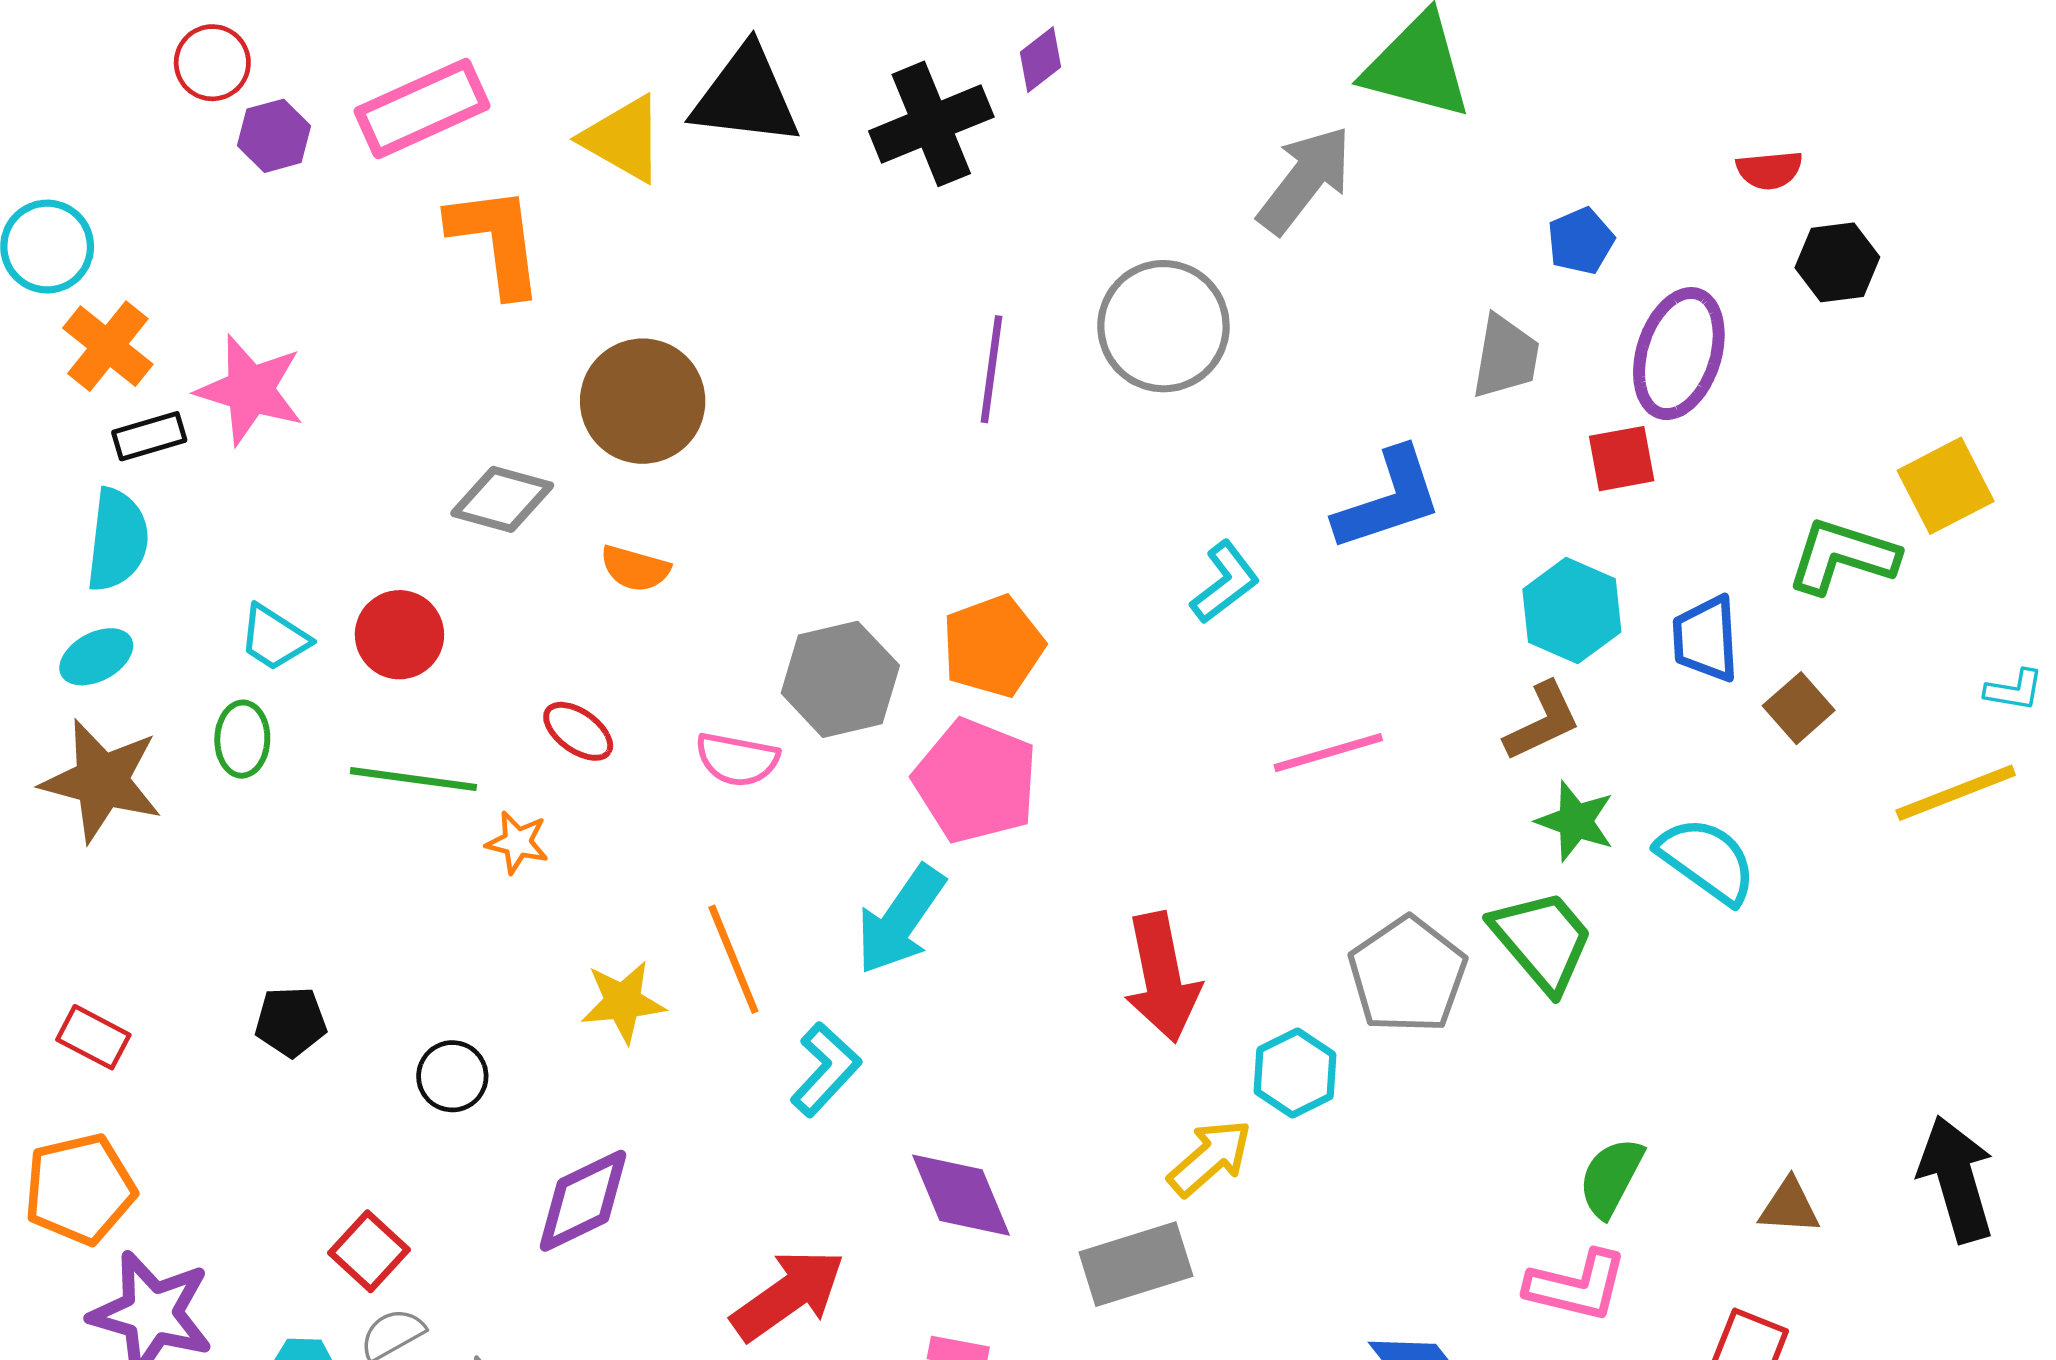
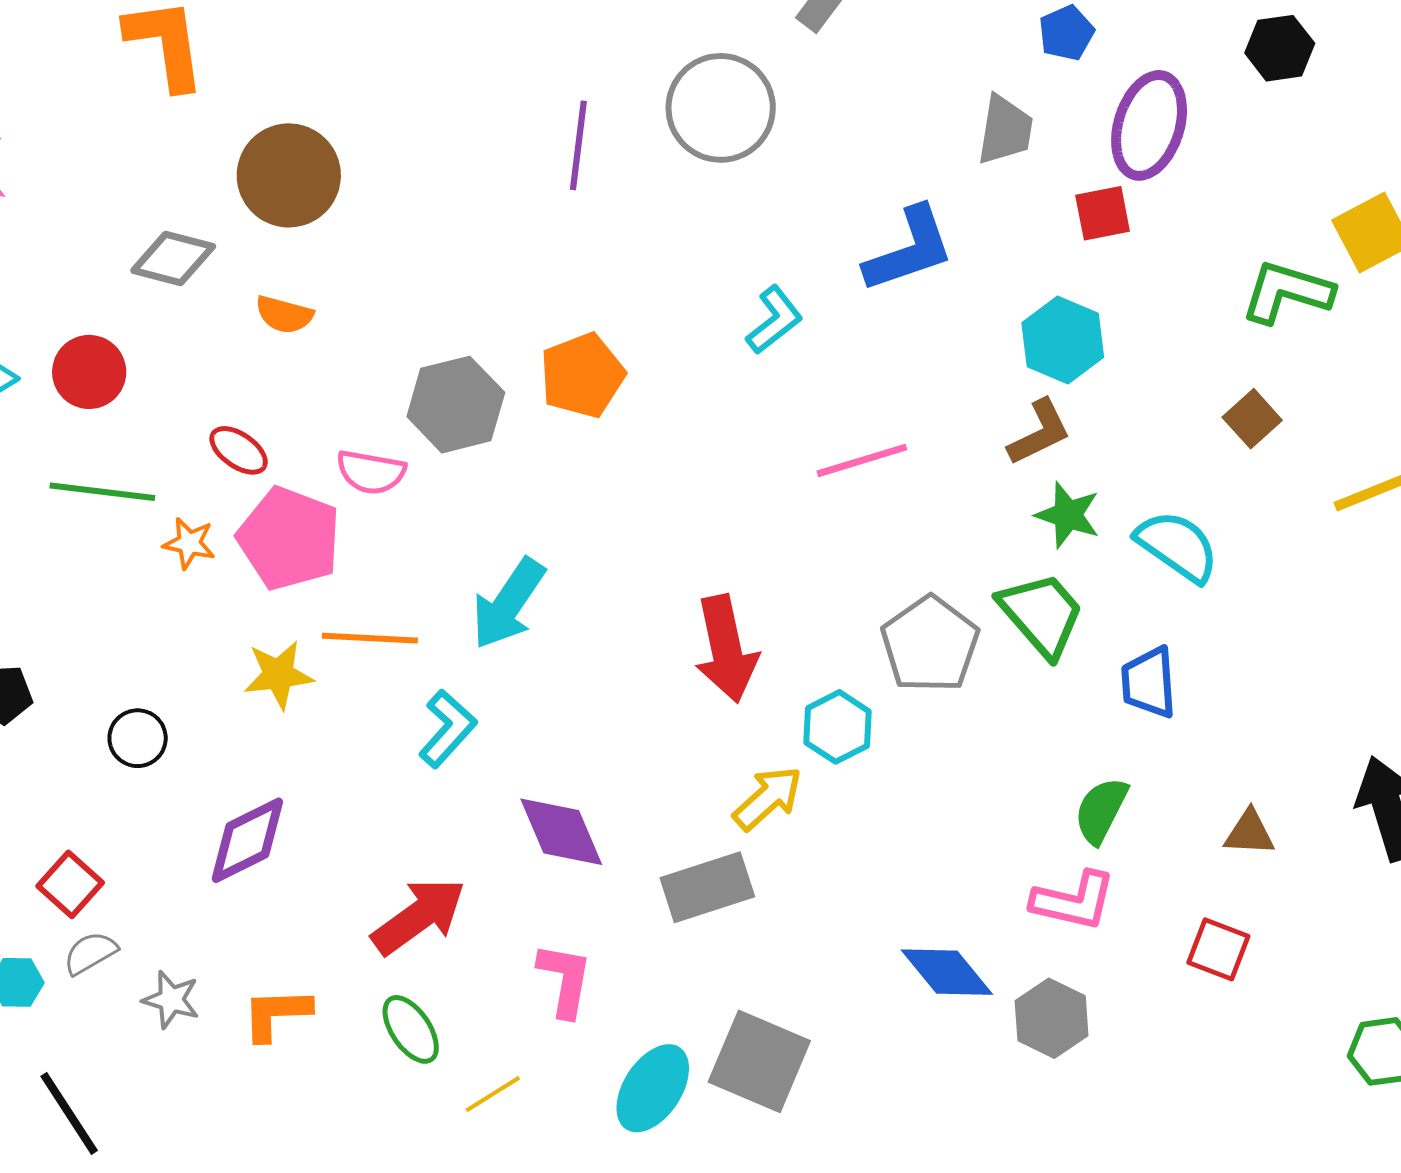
blue trapezoid: (1706, 639) -> (1149, 683), moved
pink pentagon: (976, 781) -> (289, 538), moved
orange line: (733, 959) -> (370, 638), turned -64

